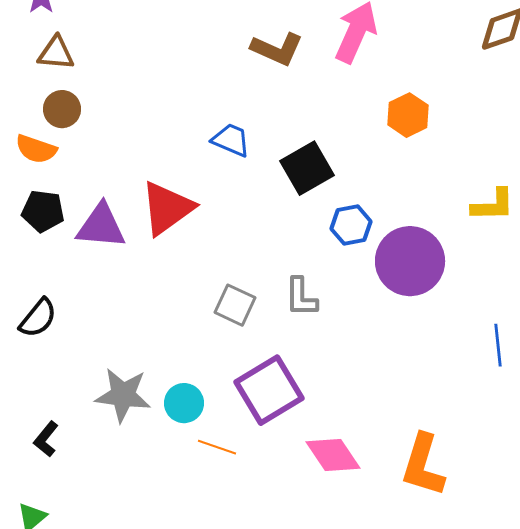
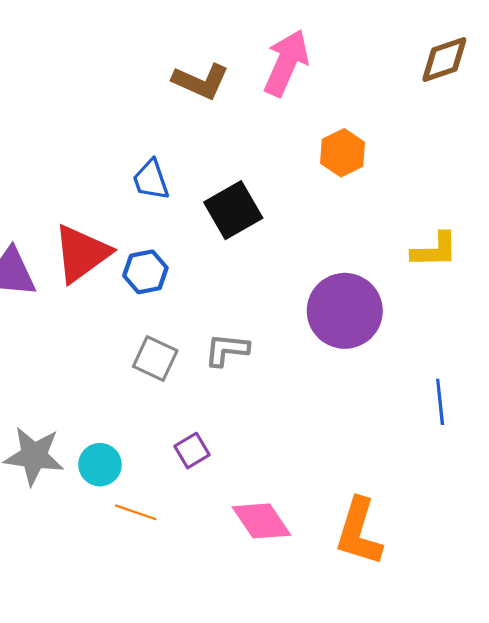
blue trapezoid: (231, 140) -> (151, 180), turned -132
blue hexagon: (351, 225) -> (145, 272), moved
gray L-shape: (301, 297) -> (227, 350), turned 96
purple square: (269, 390) -> (192, 451), size x0.5

